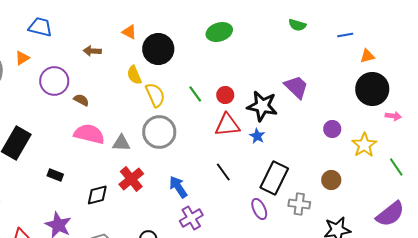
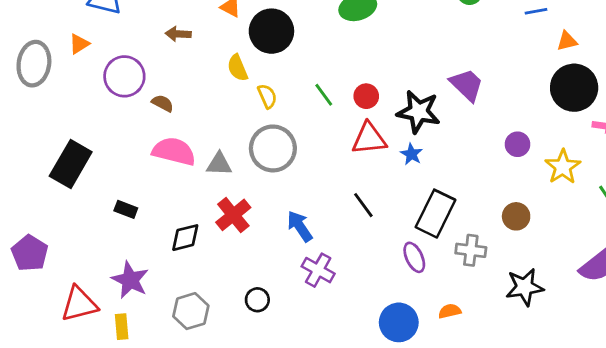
yellow semicircle: (155, 95) -> (267, 96), size x0.7
purple cross: (191, 218) -> (318, 270), turned -30

